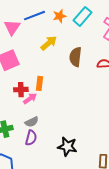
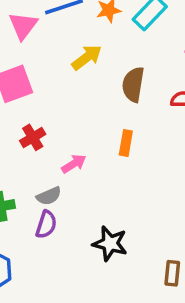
orange rectangle: (40, 83) -> (126, 143), moved
red cross: (21, 90) -> (33, 137), turned -32
pink arrow: (30, 99) -> (74, 164), moved

